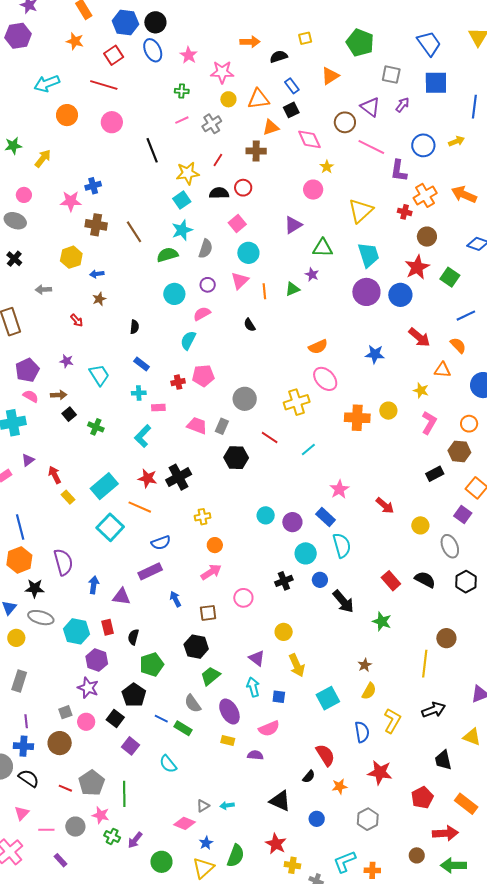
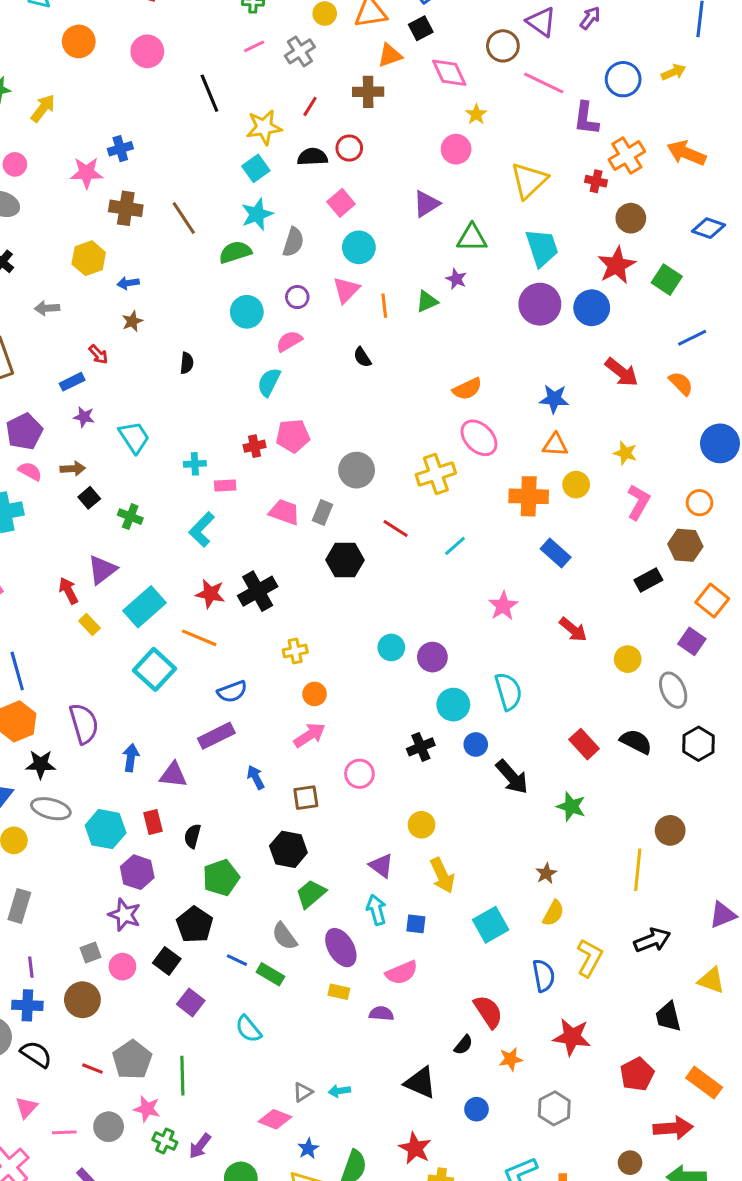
blue rectangle: (142, 364) -> (72, 382), moved, turned -63
orange triangle: (442, 370) -> (555, 445), moved
purple triangle: (28, 460) -> (102, 570), moved, size x1.5
blue rectangle: (326, 517) -> (556, 553), moved

